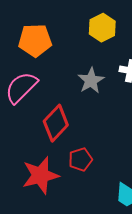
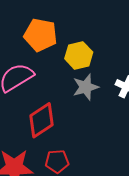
yellow hexagon: (102, 28) -> (79, 55), moved

